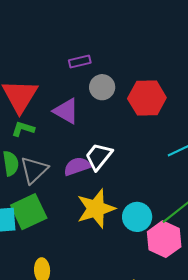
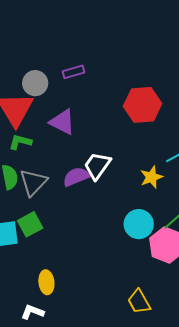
gray circle: (102, 87) -> (35, 83), moved
yellow star: (96, 209) -> (151, 177), moved, size x0.6
green square: (29, 212) -> (30, 224), size x0.7

